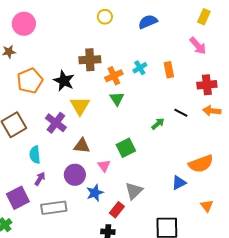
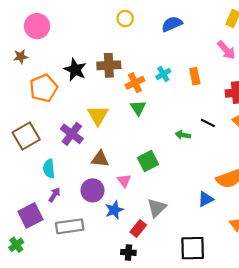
black star: (64, 81) -> (75, 70), moved
green arrow: (158, 124) -> (183, 135), turned -128

